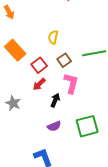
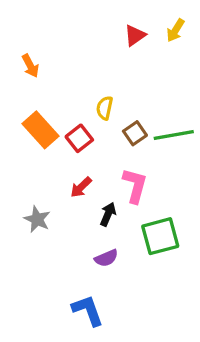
brown square: (64, 60) -> (135, 133), moved
red square: (39, 65) -> (79, 138), moved
green square: (87, 126) -> (160, 236), moved

